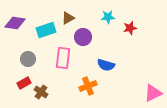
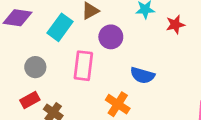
cyan rectangle: (46, 30) -> (60, 27), turned -36
orange cross: (88, 86) -> (118, 104), turned -36

